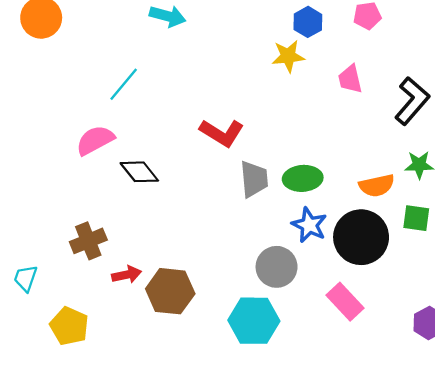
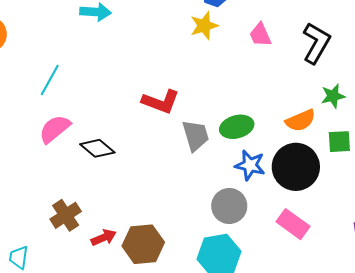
cyan line: (124, 84) -> (50, 80), moved

